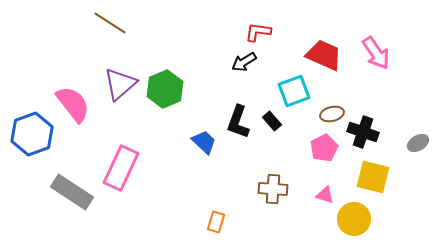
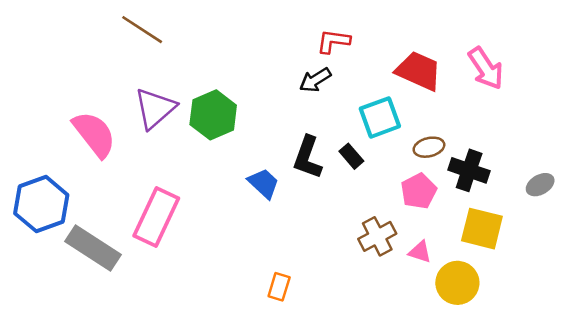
blue hexagon: (32, 134) -> (41, 204), moved
brown cross: (273, 189) -> (377, 236), moved, turned -32

